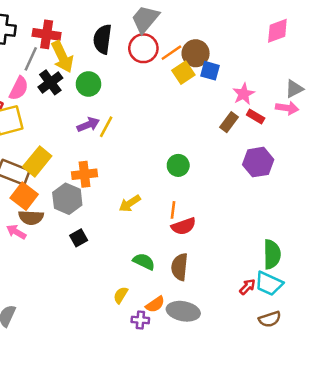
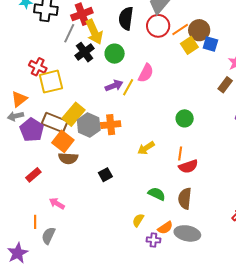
red cross: (47, 34) -> (82, 14), turned -30
pink semicircle: (19, 88) -> (146, 73), moved
gray hexagon: (67, 199) -> (89, 125), moved
pink arrow: (16, 232) -> (57, 203), moved

